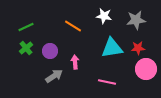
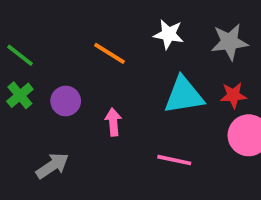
green line: (26, 27) -> (20, 55), turned 63
gray arrow: (54, 76) -> (52, 166), moved

